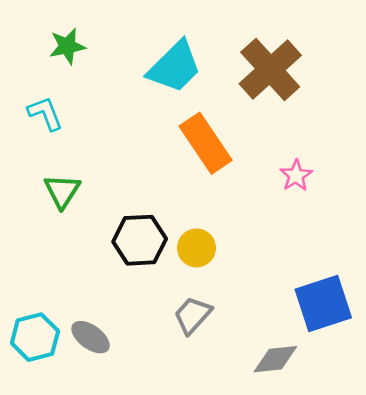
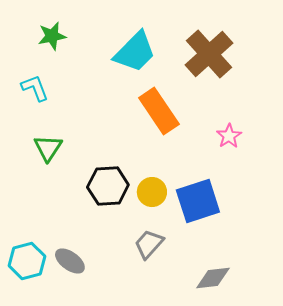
blue square: (323, 304) -> (198, 201), moved

